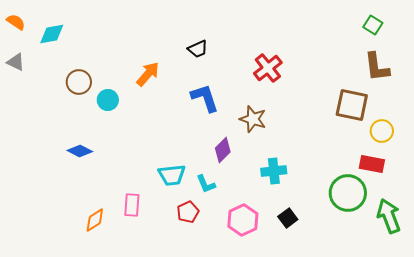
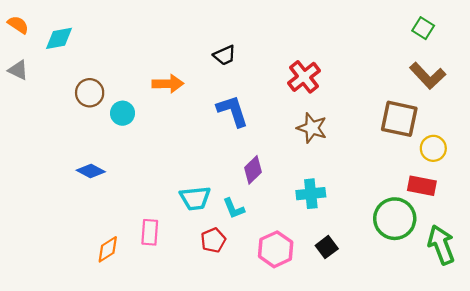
brown L-shape: (377, 67) -> (428, 76), turned -36
orange arrow: (148, 74) -> (168, 84), turned 48
brown star: (253, 119) -> (312, 128), moved

